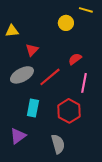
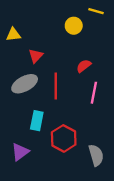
red line: (50, 77) -> (56, 86), turned -50
red hexagon: (69, 111) -> (64, 138), moved
gray semicircle: (58, 144) -> (96, 155), moved

